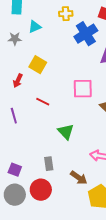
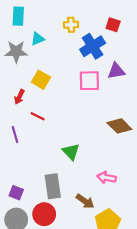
gray star: (15, 39) -> (16, 52), size x1.5
pink square: (83, 89) -> (89, 81), moved
red line: (43, 102) -> (38, 116), moved
gray rectangle: (49, 164) -> (53, 186), size x1.6

